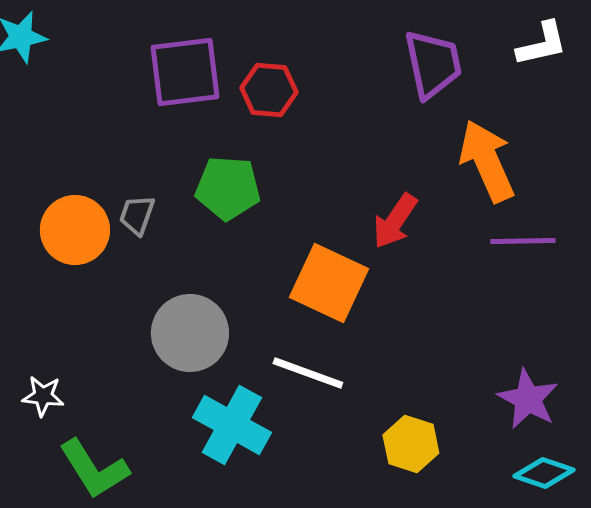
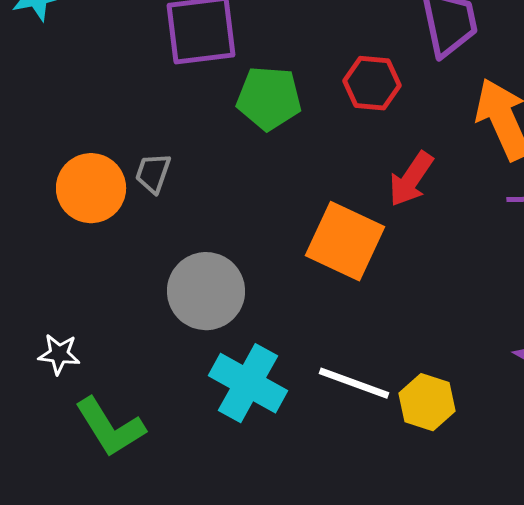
red hexagon: (269, 90) -> (372, 83), moved
green pentagon: (228, 188) -> (269, 98), moved
white line: (308, 373) -> (354, 383), moved

